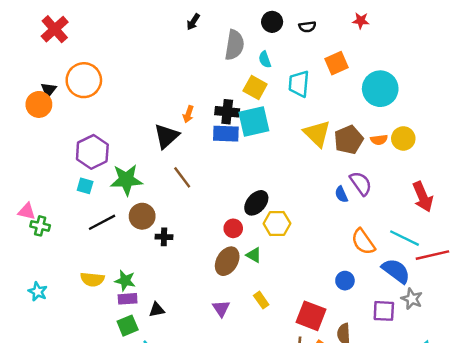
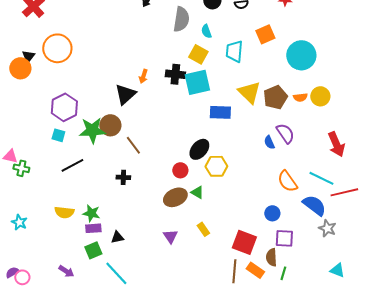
blue rectangle: (226, 134) -> (220, 112), moved
brown line: (182, 177) -> (133, 145), moved
brown circle: (142, 216) -> (110, 125), moved
brown ellipse: (227, 261) -> (175, 197), turned 35
purple square: (384, 311) -> (284, 238), moved

